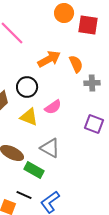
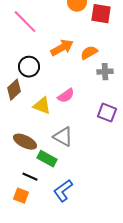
orange semicircle: (76, 64) -> (89, 53), turned -96
black circle: (27, 87) -> (29, 67), moved
black line: (24, 195) -> (30, 177), moved

